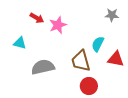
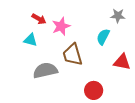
cyan triangle: (20, 43) -> (31, 40), moved
cyan semicircle: (98, 44) -> (103, 37), moved
brown trapezoid: (81, 61) -> (73, 55), moved

